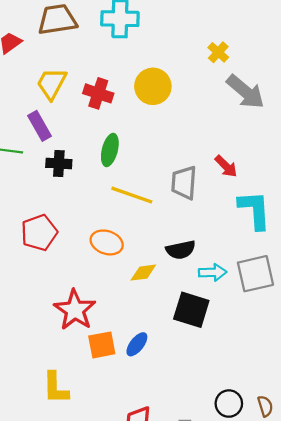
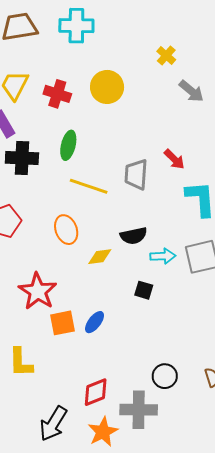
gray arrow: (245, 92) -> (191, 91), size x0.7
black cross: (59, 163) -> (22, 158), size x1.4
orange ellipse: (107, 242) -> (66, 230), turned 52
black square: (191, 310) -> (144, 290), size x0.6
black circle: (229, 404) -> (165, 376), moved

